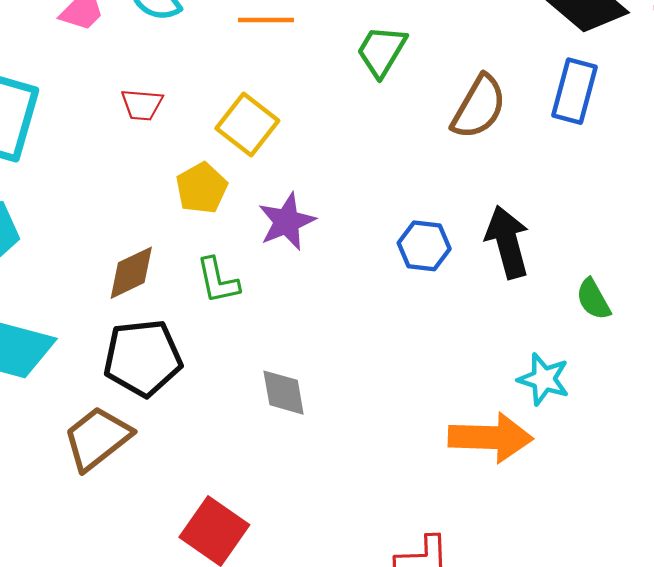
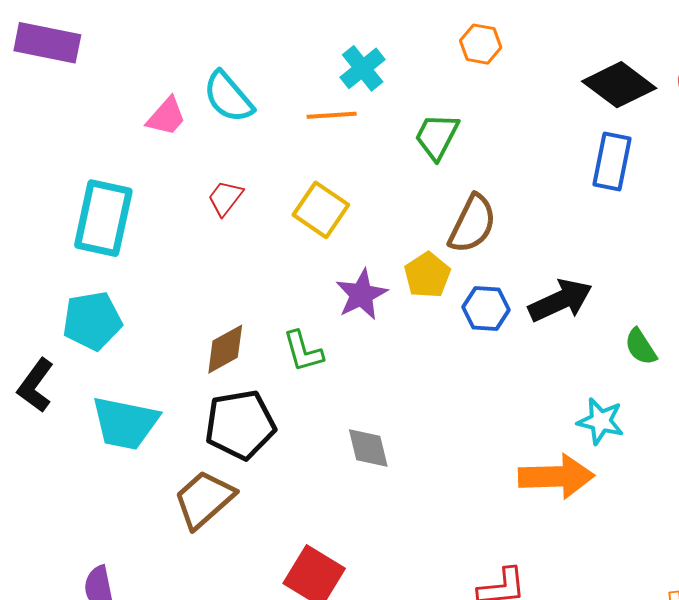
red trapezoid: (142, 105) -> (225, 198), turned 126
brown semicircle: (479, 107) -> (472, 224), moved
yellow pentagon: (202, 188) -> (427, 275), moved
black arrow: (507, 242) -> (560, 300), turned 84

